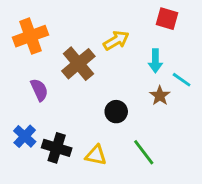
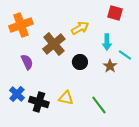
black circle: (116, 112) -> (80, 62), moved
yellow triangle: (96, 155) -> (66, 98), moved

